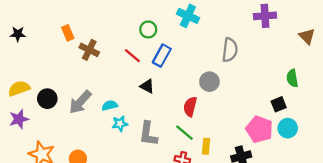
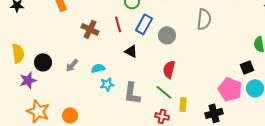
brown cross: (89, 50) -> (90, 29), moved
red line: (132, 56) -> (118, 24), turned 35
gray circle: (209, 82) -> (167, 35), moved
yellow semicircle: (19, 88) -> (18, 53), turned 102
gray arrow: (80, 102) -> (72, 65), size x0.6
purple star: (19, 119) -> (28, 80), moved

